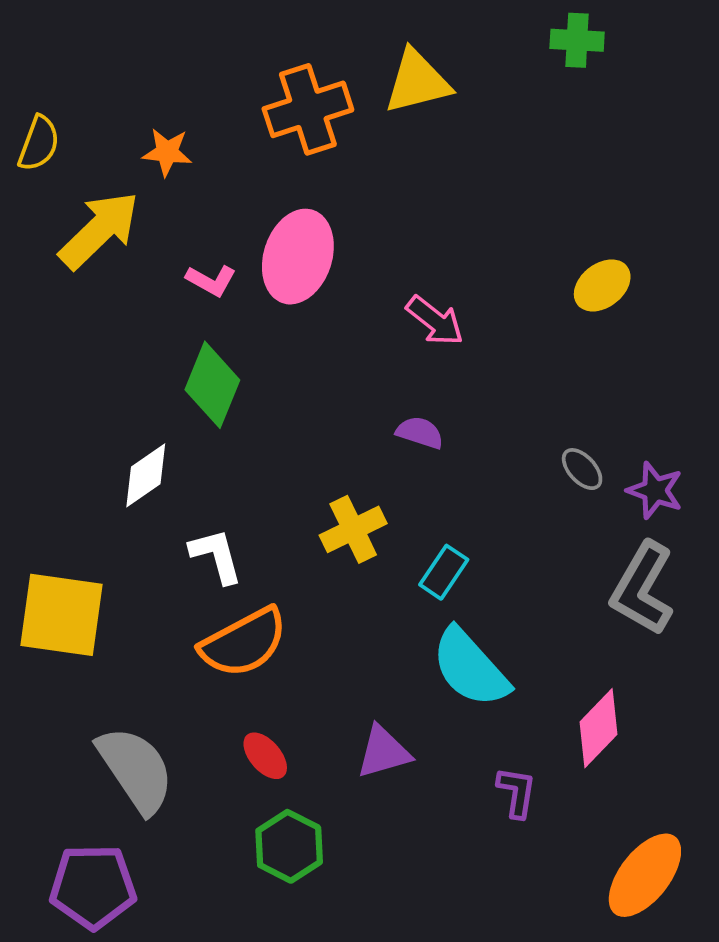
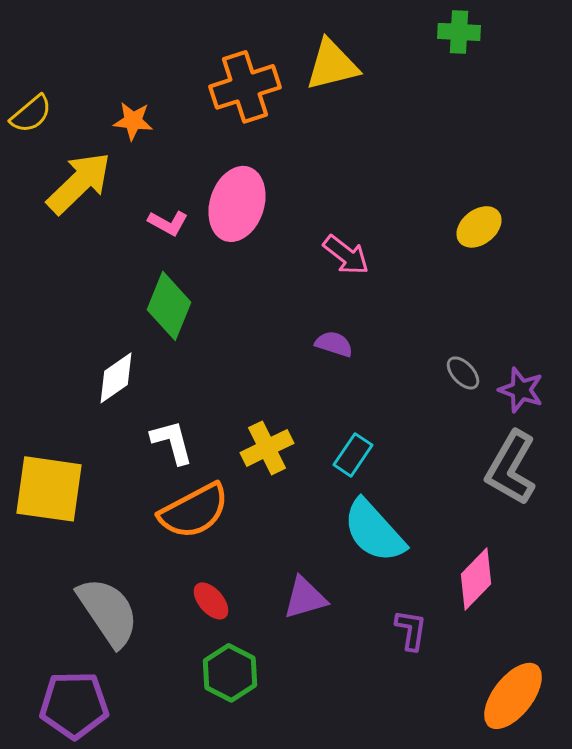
yellow semicircle: (39, 143) -> (31, 114), turned 30
yellow cross: (353, 529) -> (267, 448), moved

